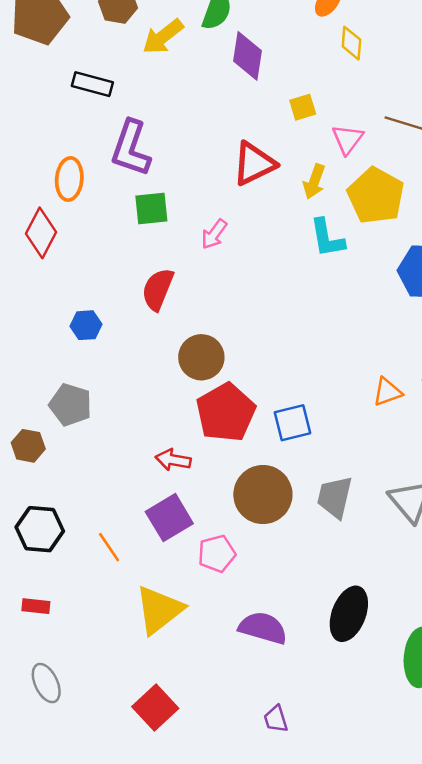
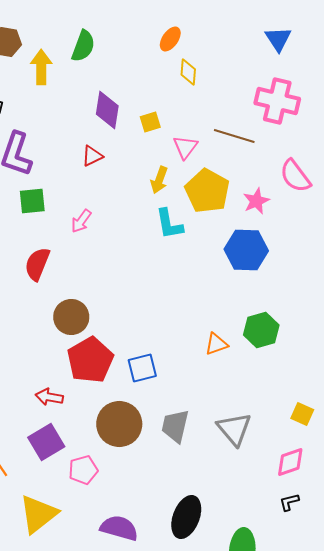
yellow arrow: (163, 37) -> (41, 67), turned 128
purple diamond: (248, 56) -> (107, 110), moved
red triangle: (254, 164) -> (92, 156), moved, size x0.6

